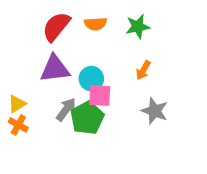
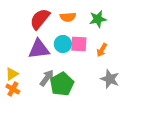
cyan circle: (91, 79) -> (63, 44), moved
pink square: (100, 95) -> (79, 44), moved

